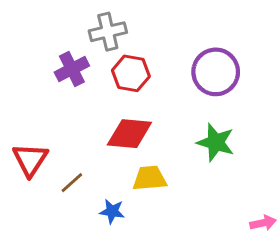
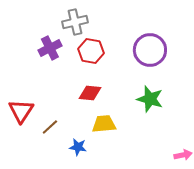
red diamond: (129, 134) -> (90, 93), size x0.7

